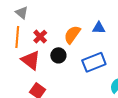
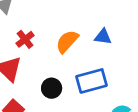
black circle: (58, 55) -> (52, 88), moved

